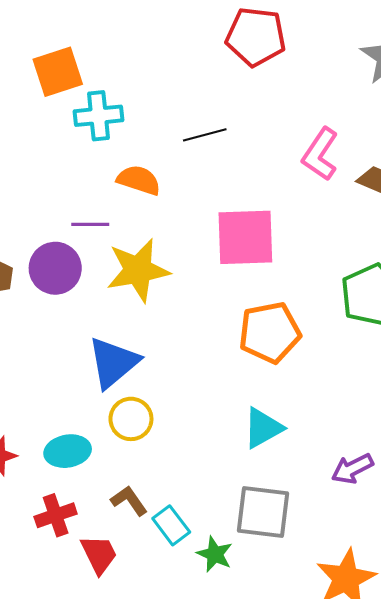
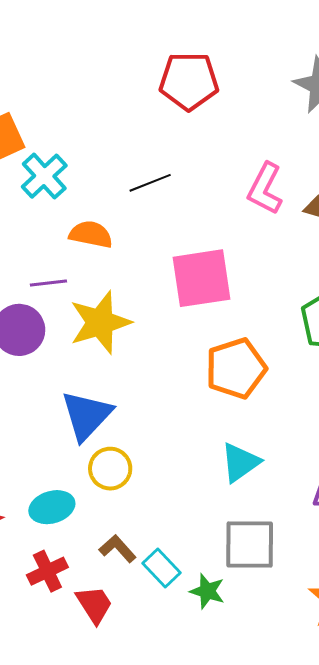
cyan cross: (98, 116) -> (44, 176), turned -30

